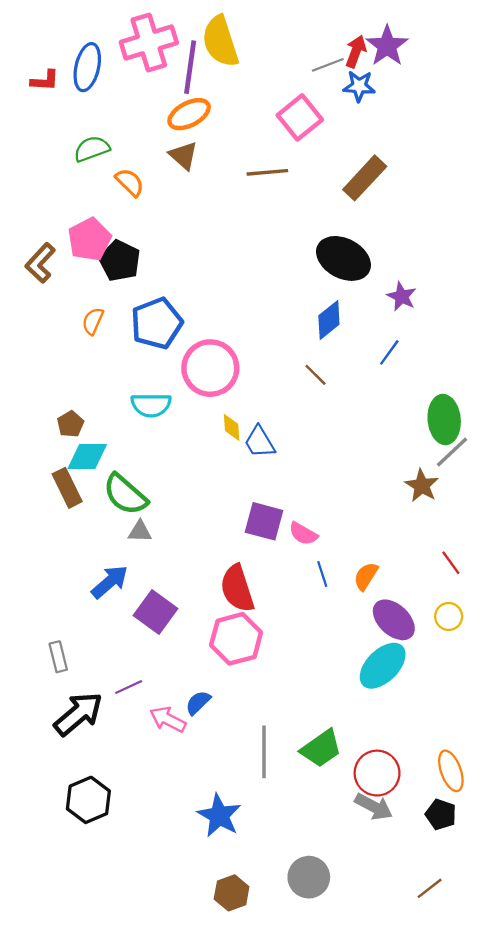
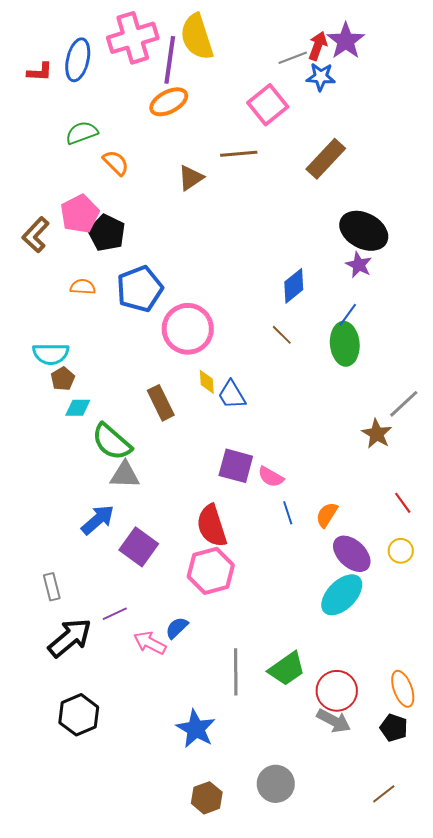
brown triangle: (183, 156) -> (191, 178), moved, turned 44
black ellipse: (343, 258) -> (364, 231), moved
orange semicircle: (93, 321) -> (83, 287), turned 70
cyan semicircle: (151, 405) -> (51, 354), moved
green ellipse: (444, 420) -> (345, 344), moved
cyan diamond: (87, 456) -> (78, 408), size x0.7
brown rectangle: (67, 488) -> (161, 403), moved
gray triangle: (140, 531) -> (125, 475), size x1.4

